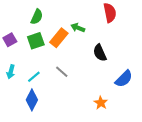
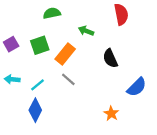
green semicircle: (37, 17) -> (52, 13), moved, turned -126
orange rectangle: (59, 38) -> (65, 54), moved
cyan arrow: (11, 72) -> (12, 79), turned 80

